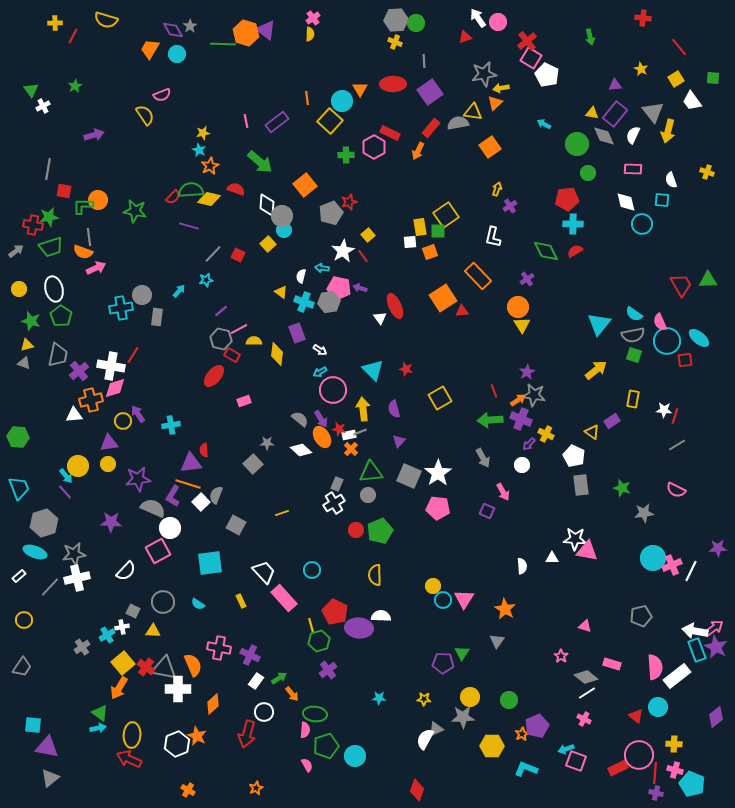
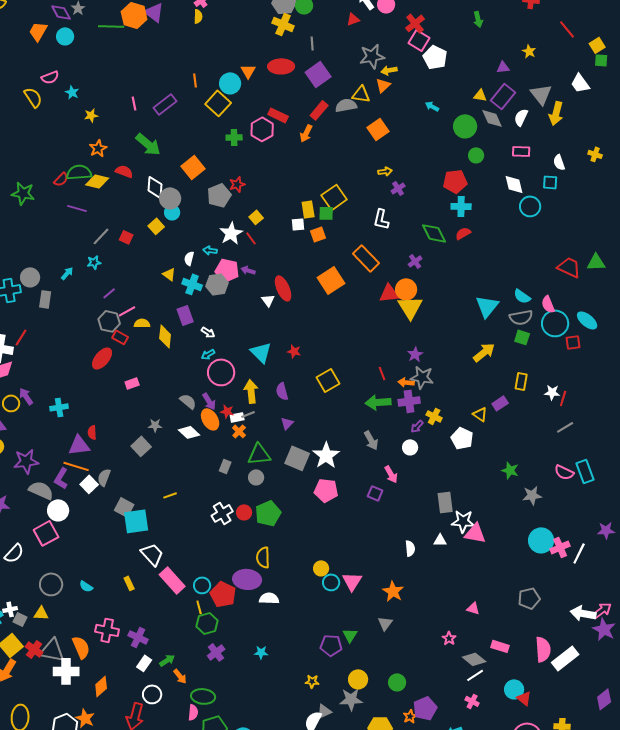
yellow cross: (395, 42) -> (283, 24), size x1.5
yellow square: (676, 79) -> (597, 45), moved
cyan star: (199, 150) -> (72, 92), moved
yellow arrow: (497, 189) -> (385, 171), turned 64
red trapezoid: (681, 285) -> (569, 267), turned -35
red triangle: (462, 311) -> (389, 293), moved, size x1.5
yellow triangle: (522, 325) -> (410, 307), size x1.5
orange arrow: (518, 400) -> (406, 382), turned -140
purple cross: (521, 419) -> (409, 401), turned -30
gray rectangle: (581, 485) -> (445, 502), moved
white cross: (334, 503) -> (222, 513), moved
cyan square: (210, 563) -> (136, 521), moved
cyan circle: (312, 570) -> (202, 585), moved
gray square: (133, 611) -> (20, 619), moved
purple ellipse: (359, 628) -> (247, 579), moved
cyan rectangle: (697, 650) -> (585, 471), moved
cyan star: (379, 698) -> (261, 652), moved
cyan circle: (658, 707) -> (514, 689), moved

